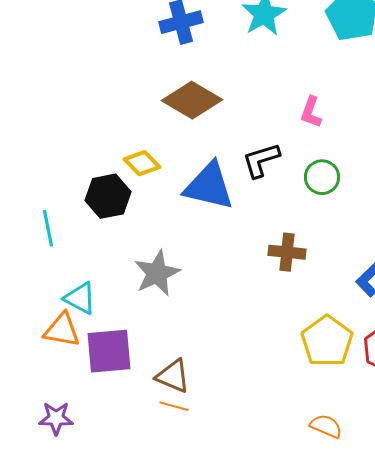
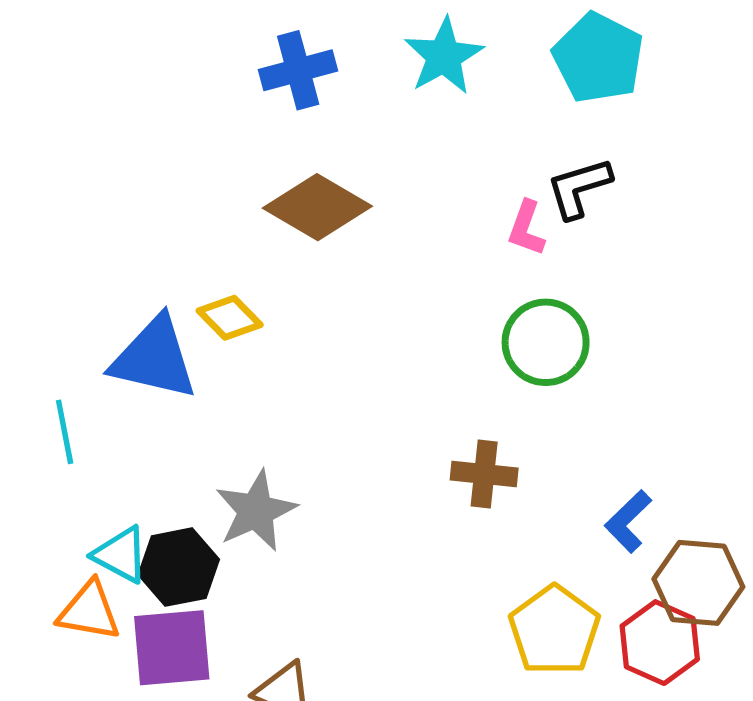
black L-shape: (261, 160) -> (579, 188), moved
green circle: (322, 177) -> (546, 342), size x1.4
blue triangle: (209, 186) -> (154, 358), moved
black hexagon: (108, 196) -> (179, 567), moved

